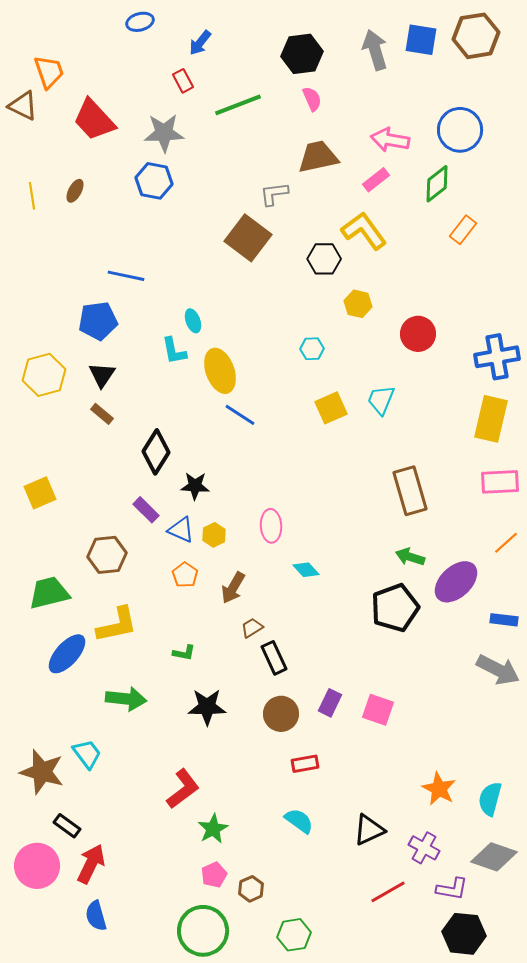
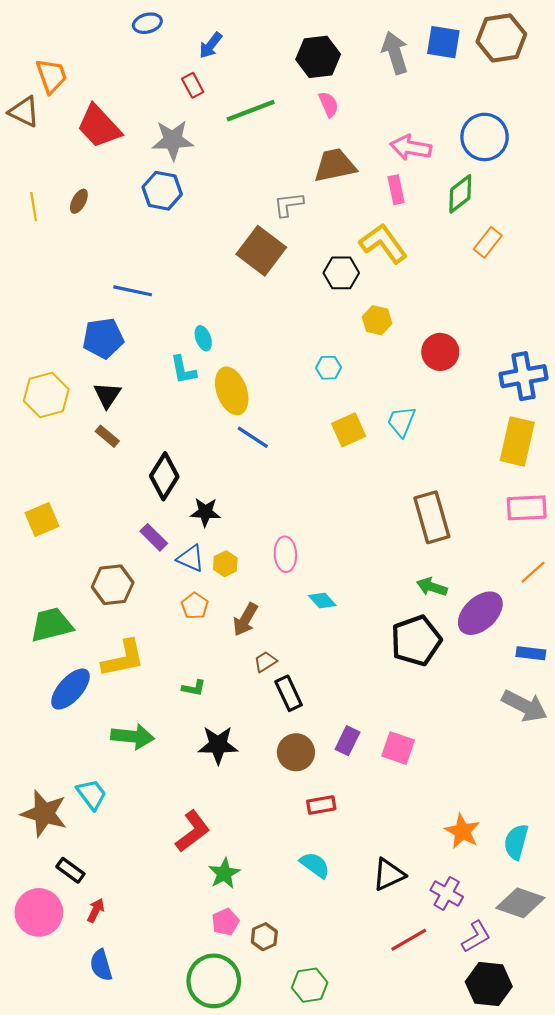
pink rectangle: (376, 180) -> (396, 190), turned -64
red arrow: (91, 864) -> (96, 910), size x0.6
purple L-shape: (452, 889) -> (476, 937), turned -40

